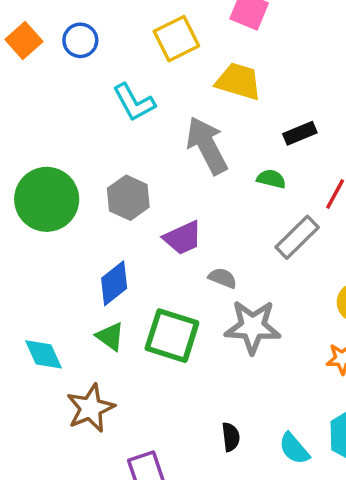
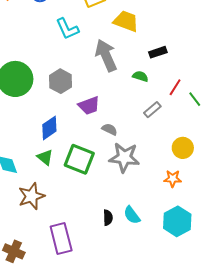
gray rectangle: (297, 237) -> (152, 110), size x0.7
cyan semicircle: (294, 449) -> (132, 215), moved

